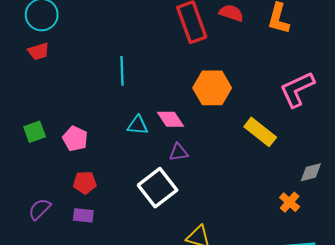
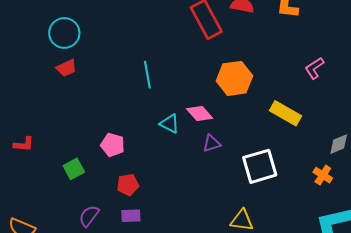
pink L-shape: (297, 89) -> (314, 68), size x0.6
cyan triangle: (138, 125) -> (170, 124), turned 30
green square: (35, 132) -> (74, 169), moved
white square: (158, 188) -> (260, 166), moved, turned 30

